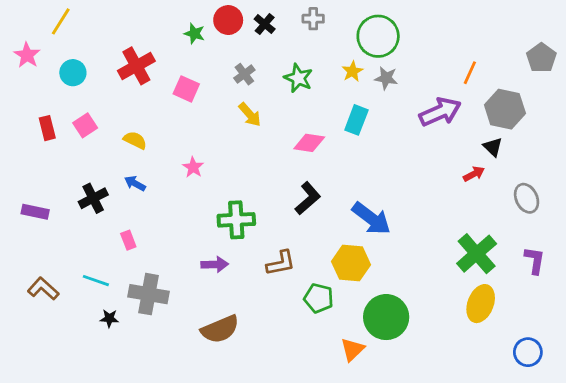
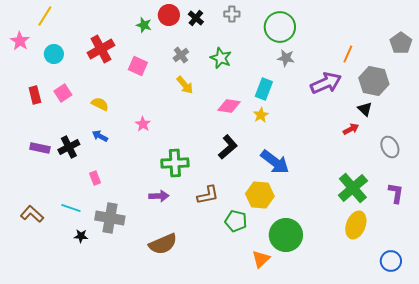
yellow star: (352, 71) -> (261, 115), moved
purple rectangle: (35, 212) -> (40, 148), moved

